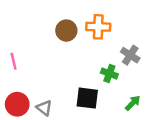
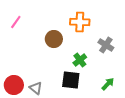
brown circle: (66, 31) -> (54, 39), moved
pink line: (14, 61) -> (16, 22), moved, turned 48
green cross: (109, 74) -> (80, 60), moved, turned 32

